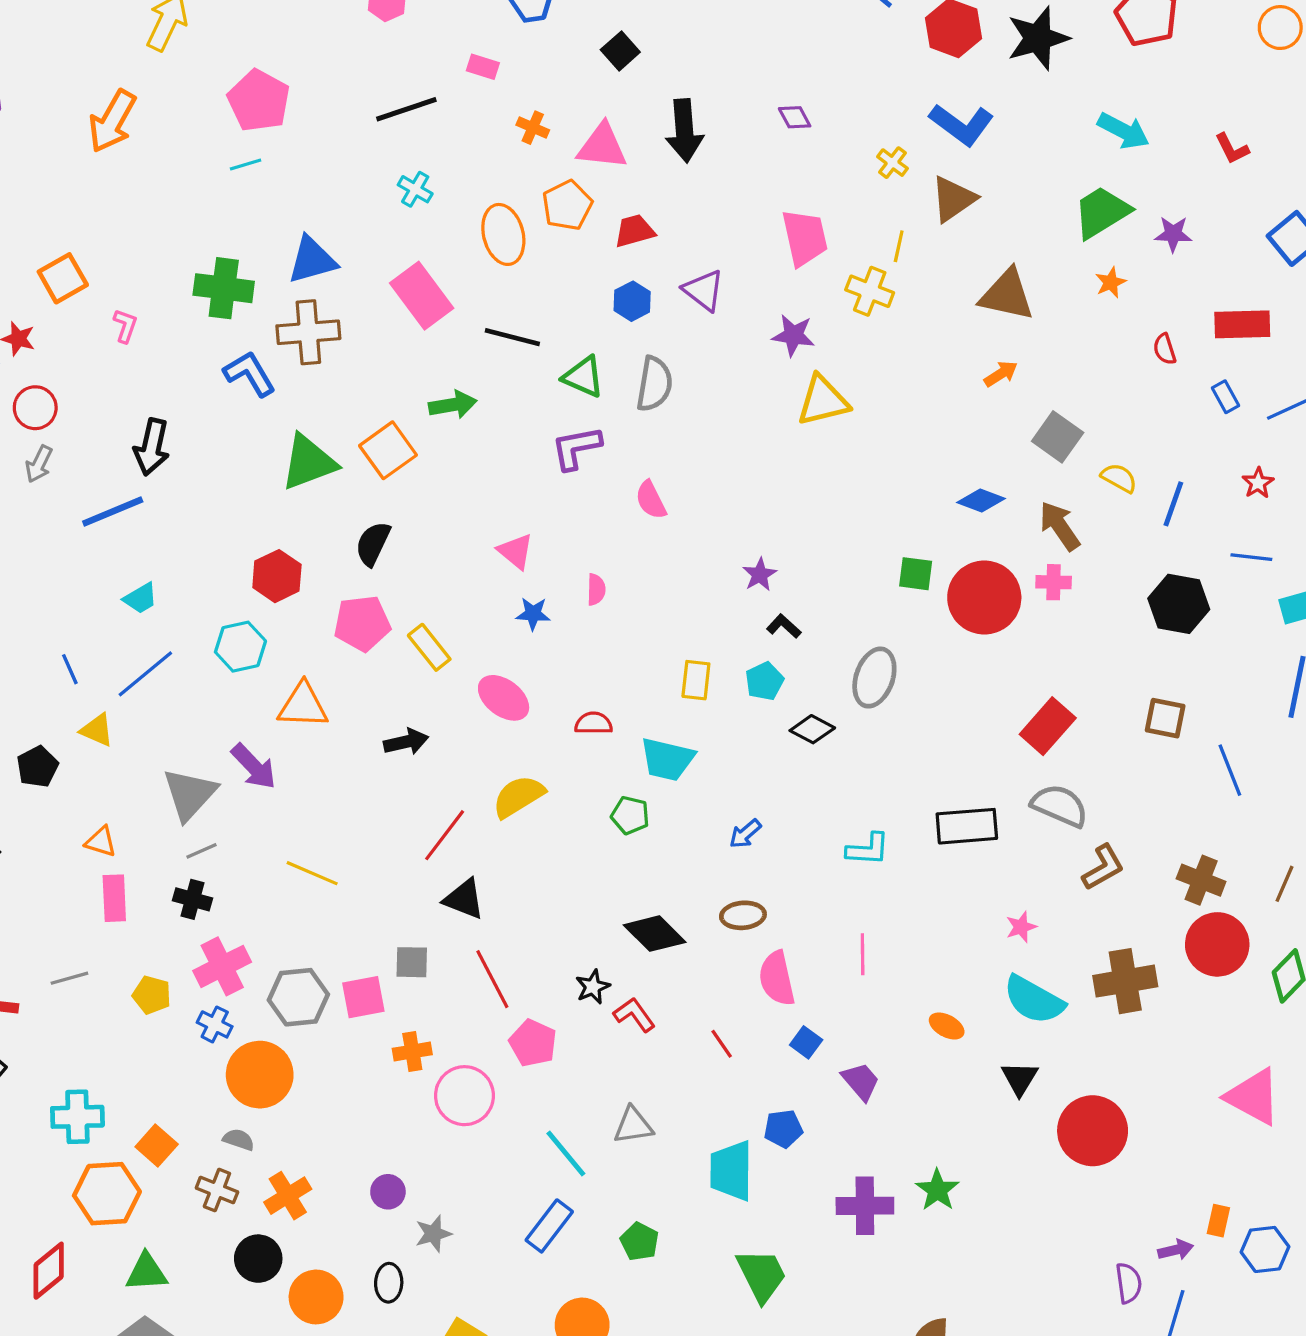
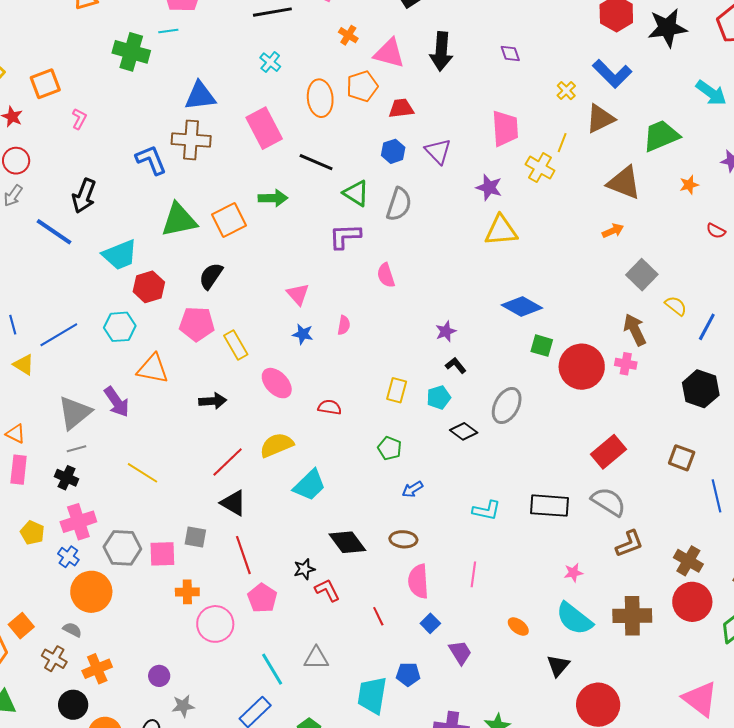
green trapezoid: (1102, 212) -> (661, 136), moved
green cross: (224, 288) -> (131, 52), moved
red semicircle: (1165, 349) -> (716, 231), turned -54
blue diamond: (981, 500) -> (522, 307), moved, size x1.4
blue line: (113, 511) -> (54, 232), turned 48
cyan trapezoid: (140, 598) -> (120, 255), moved, size x1.6
cyan trapezoid: (667, 759) -> (309, 485), moved, turned -66
green pentagon: (630, 815) -> (390, 448), moved

